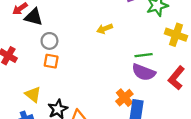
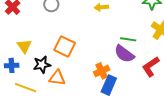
orange square: (51, 61) -> (65, 47), moved, size x1.5

